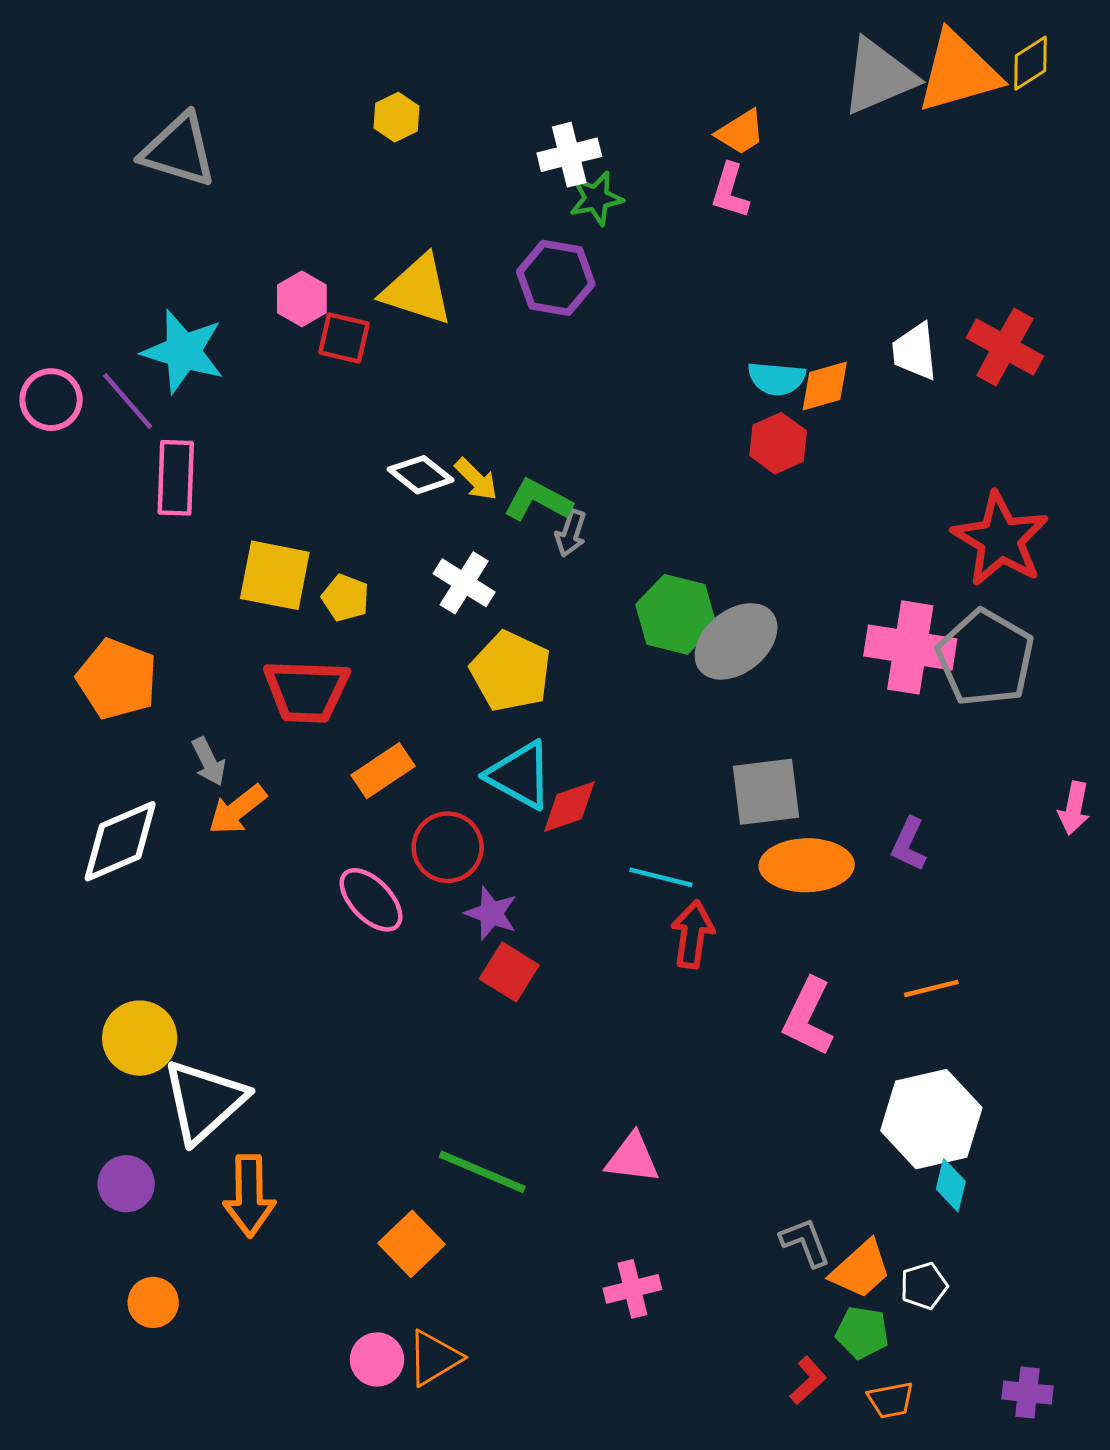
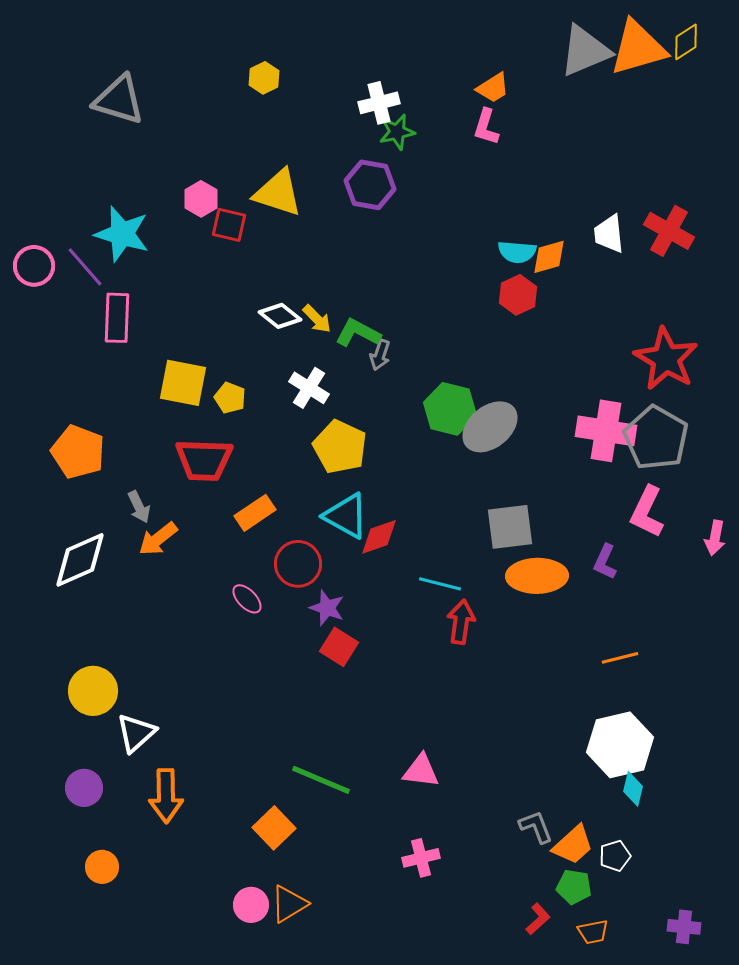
pink ellipse: (371, 900) -> (247, 599), size x0.7
pink L-shape: (808, 1017) -> (647, 512), moved
white triangle: (204, 1101) -> (136, 733), size x0.7

